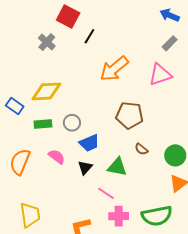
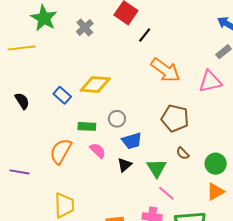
gray cross: (47, 42) -> (85, 27), moved
orange arrow: (114, 69) -> (165, 70), turned -112
green rectangle: (43, 124) -> (87, 126), moved
green triangle: (117, 167) -> (157, 168), turned 40
pink line: (106, 193) -> (166, 193), moved

